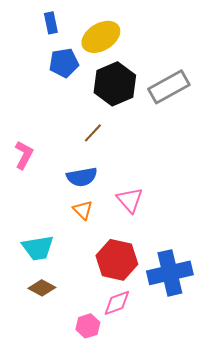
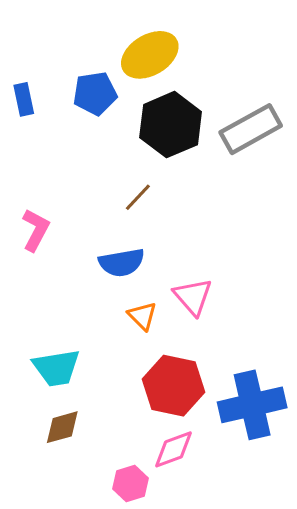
blue rectangle: (51, 23) -> (24, 99), moved
orange triangle: (83, 210) -> (142, 316), moved
brown diamond: (42, 288) -> (62, 427), turned -44

